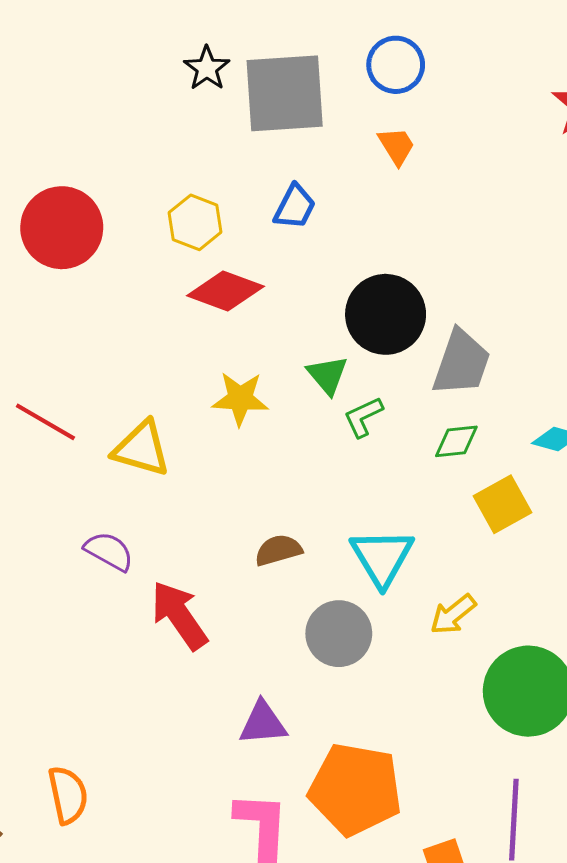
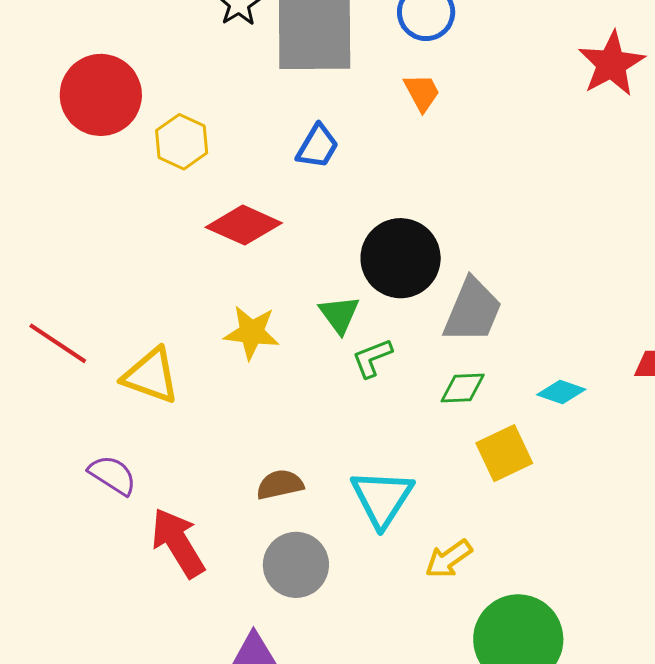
yellow hexagon: (195, 222) -> (182, 142), moved
red circle: (62, 228) -> (101, 95), moved
gray circle: (339, 634) -> (296, 565), moved

